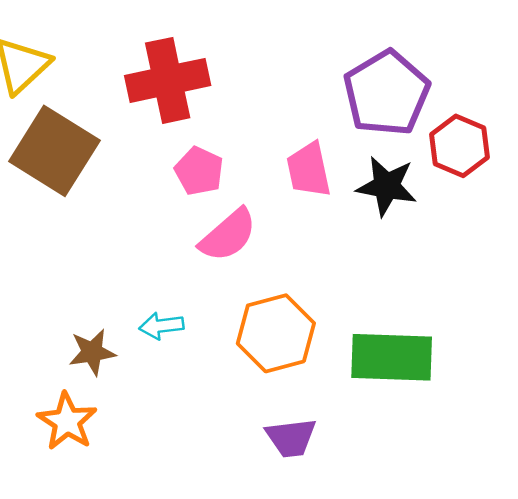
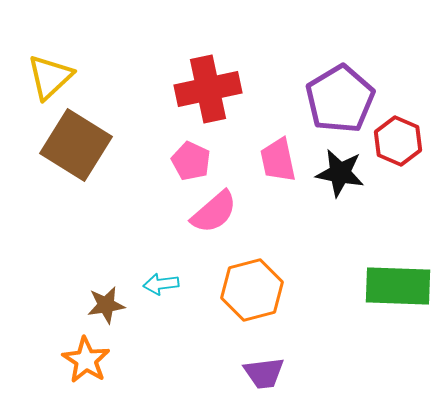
red cross: (168, 80) -> (208, 89), moved
green rectangle: (392, 357) -> (398, 286), moved

